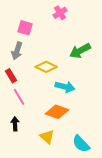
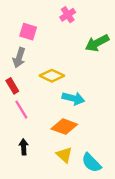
green arrow: (80, 51) -> (97, 43), moved
black arrow: (15, 124) -> (24, 147), moved
yellow triangle: (47, 137) -> (64, 155), moved

